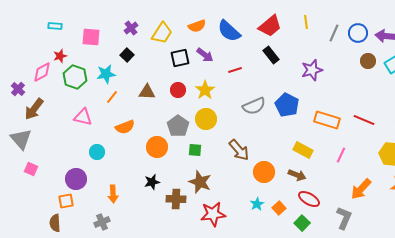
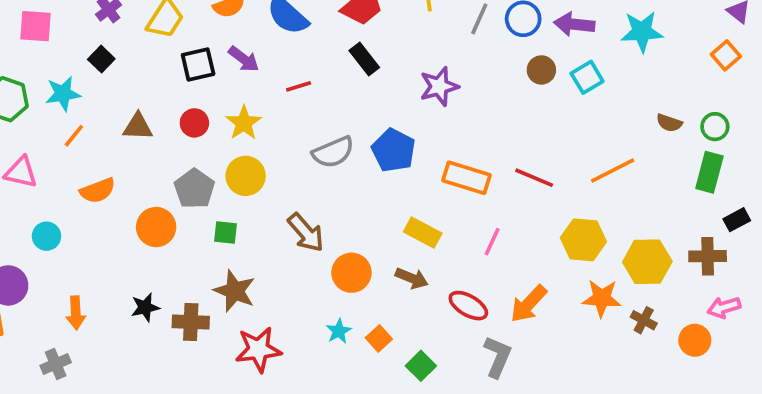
black star: (152, 182) -> (145, 307), moved
red ellipse: (309, 199) -> (468, 306), moved

